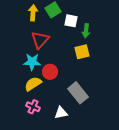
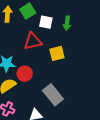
green arrow: (86, 31) -> (67, 23), moved
red triangle: (40, 40) -> (33, 41), moved, turned 36

